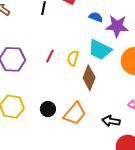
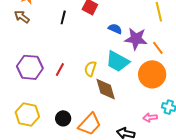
red line: (50, 56) -> (60, 70), moved
brown diamond: (89, 78) -> (106, 89), turned -40

